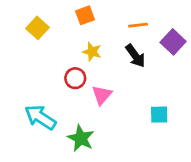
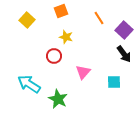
orange line: (138, 25) -> (99, 18), turned 64
black arrow: (135, 56) -> (124, 54), moved
pink triangle: (102, 95) -> (83, 72), moved

